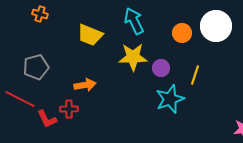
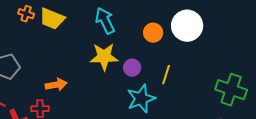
orange cross: (40, 14) -> (26, 14), moved
yellow trapezoid: (90, 35) -> (52, 19), moved

